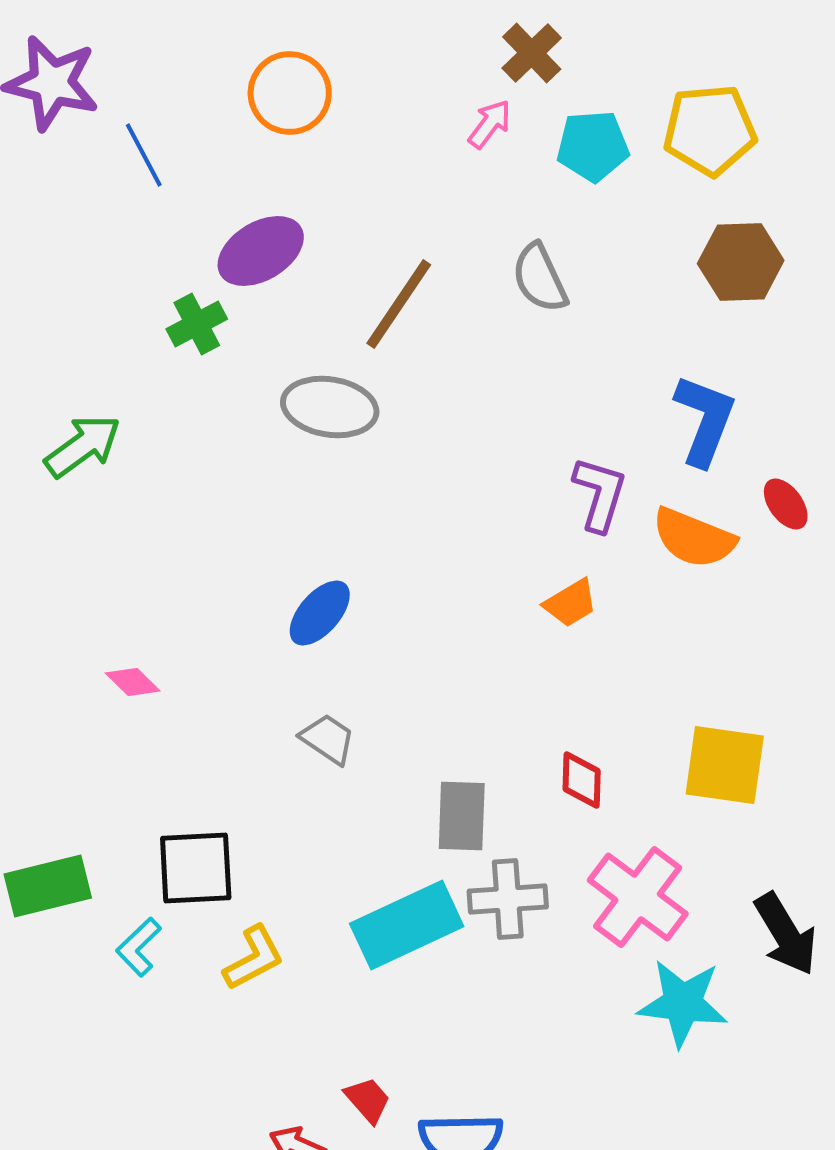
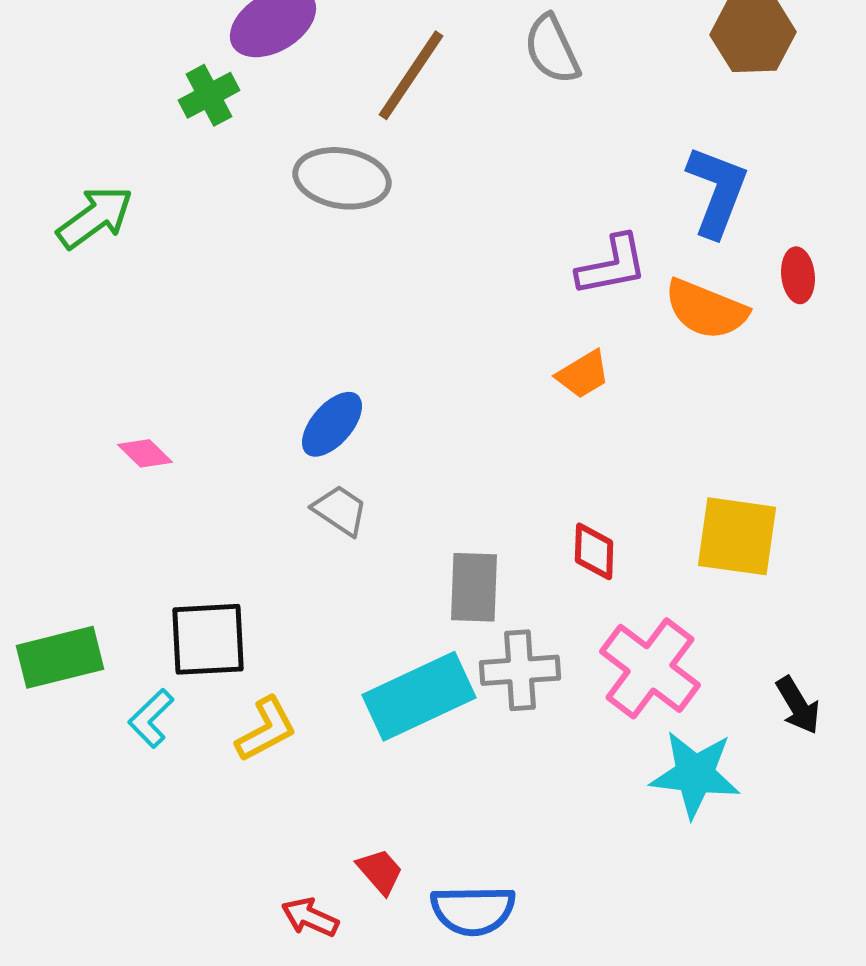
purple L-shape: (600, 494) -> (612, 265), turned 62
red ellipse: (786, 504) -> (798, 275), turned 30
blue ellipse: (320, 613) -> (332, 424), moved
black arrow: (786, 934) -> (798, 705), size x0.7

